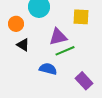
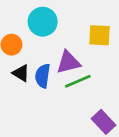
blue semicircle: (48, 69) -> (43, 76), moved, turned -96

